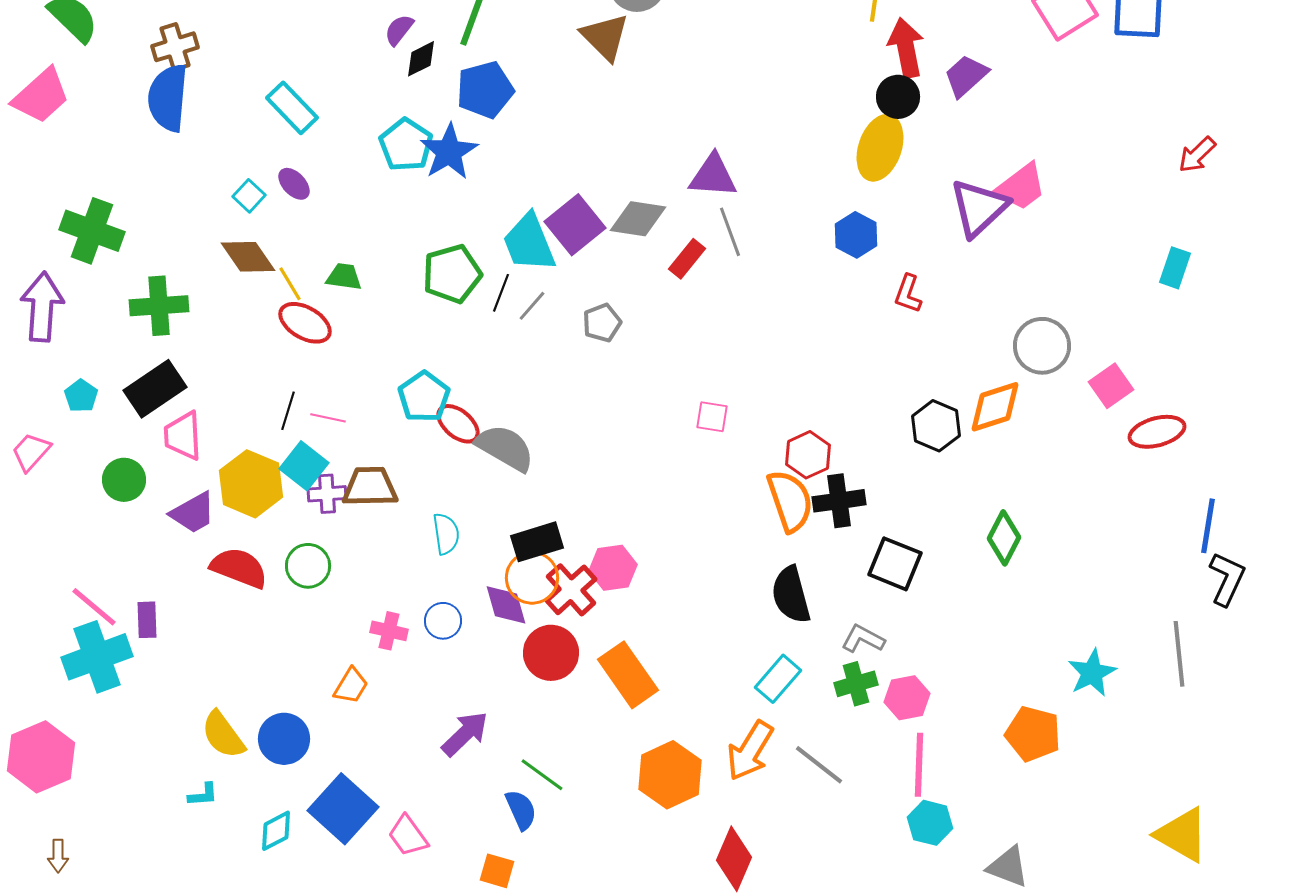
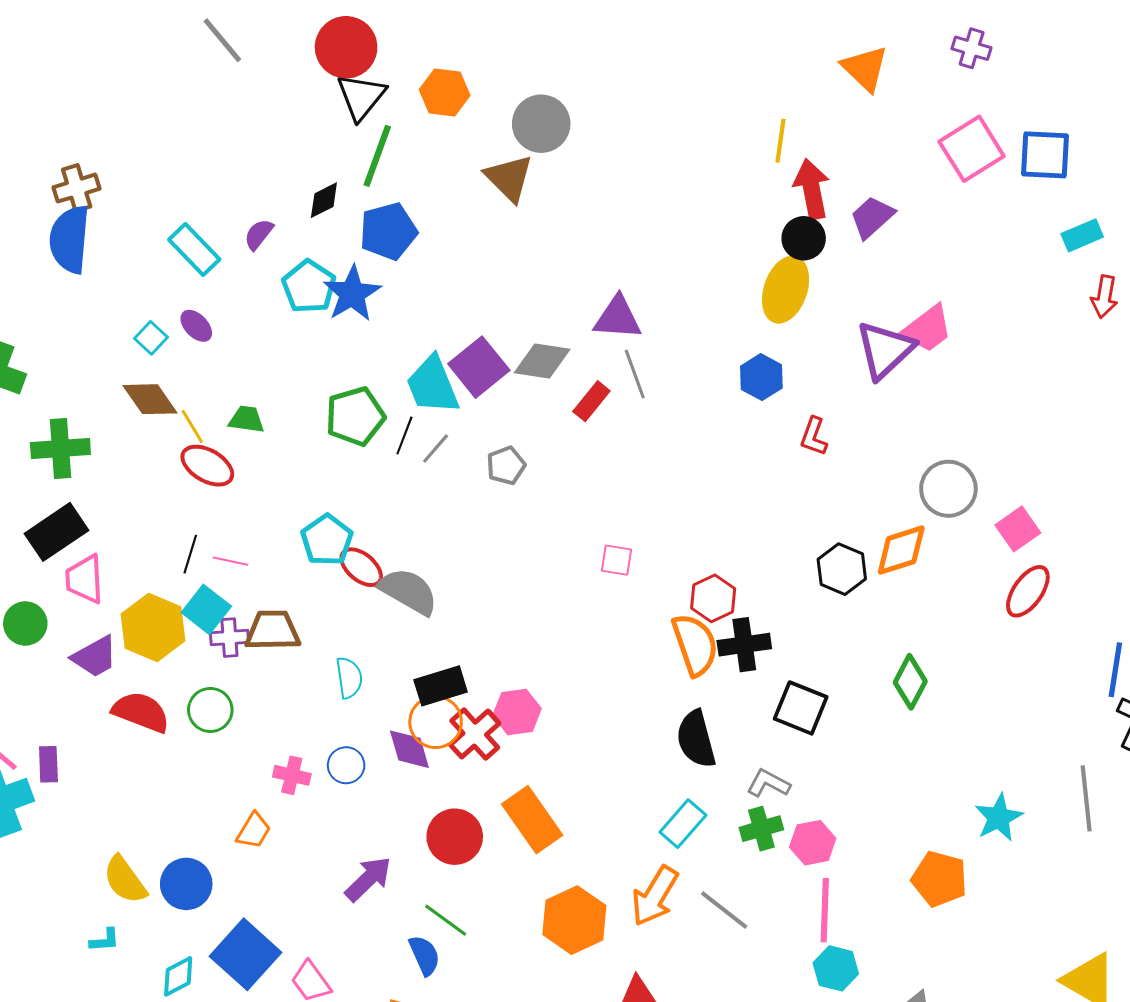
purple semicircle: (399, 30) -> (259, 234), moved
red arrow: (1197, 155) -> (1104, 297), turned -36
cyan rectangle: (1175, 268) -> (1082, 235), moved, turned 48
red ellipse: (1157, 432) -> (1028, 591), moved, turned -40
red circle: (551, 653) -> (455, 837), moved

